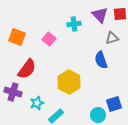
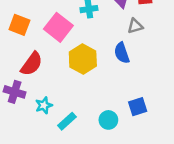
pink square: (49, 39) -> (58, 27), size x1.6
yellow hexagon: (69, 82) -> (83, 59), moved
cyan circle: (98, 115) -> (108, 120), moved

